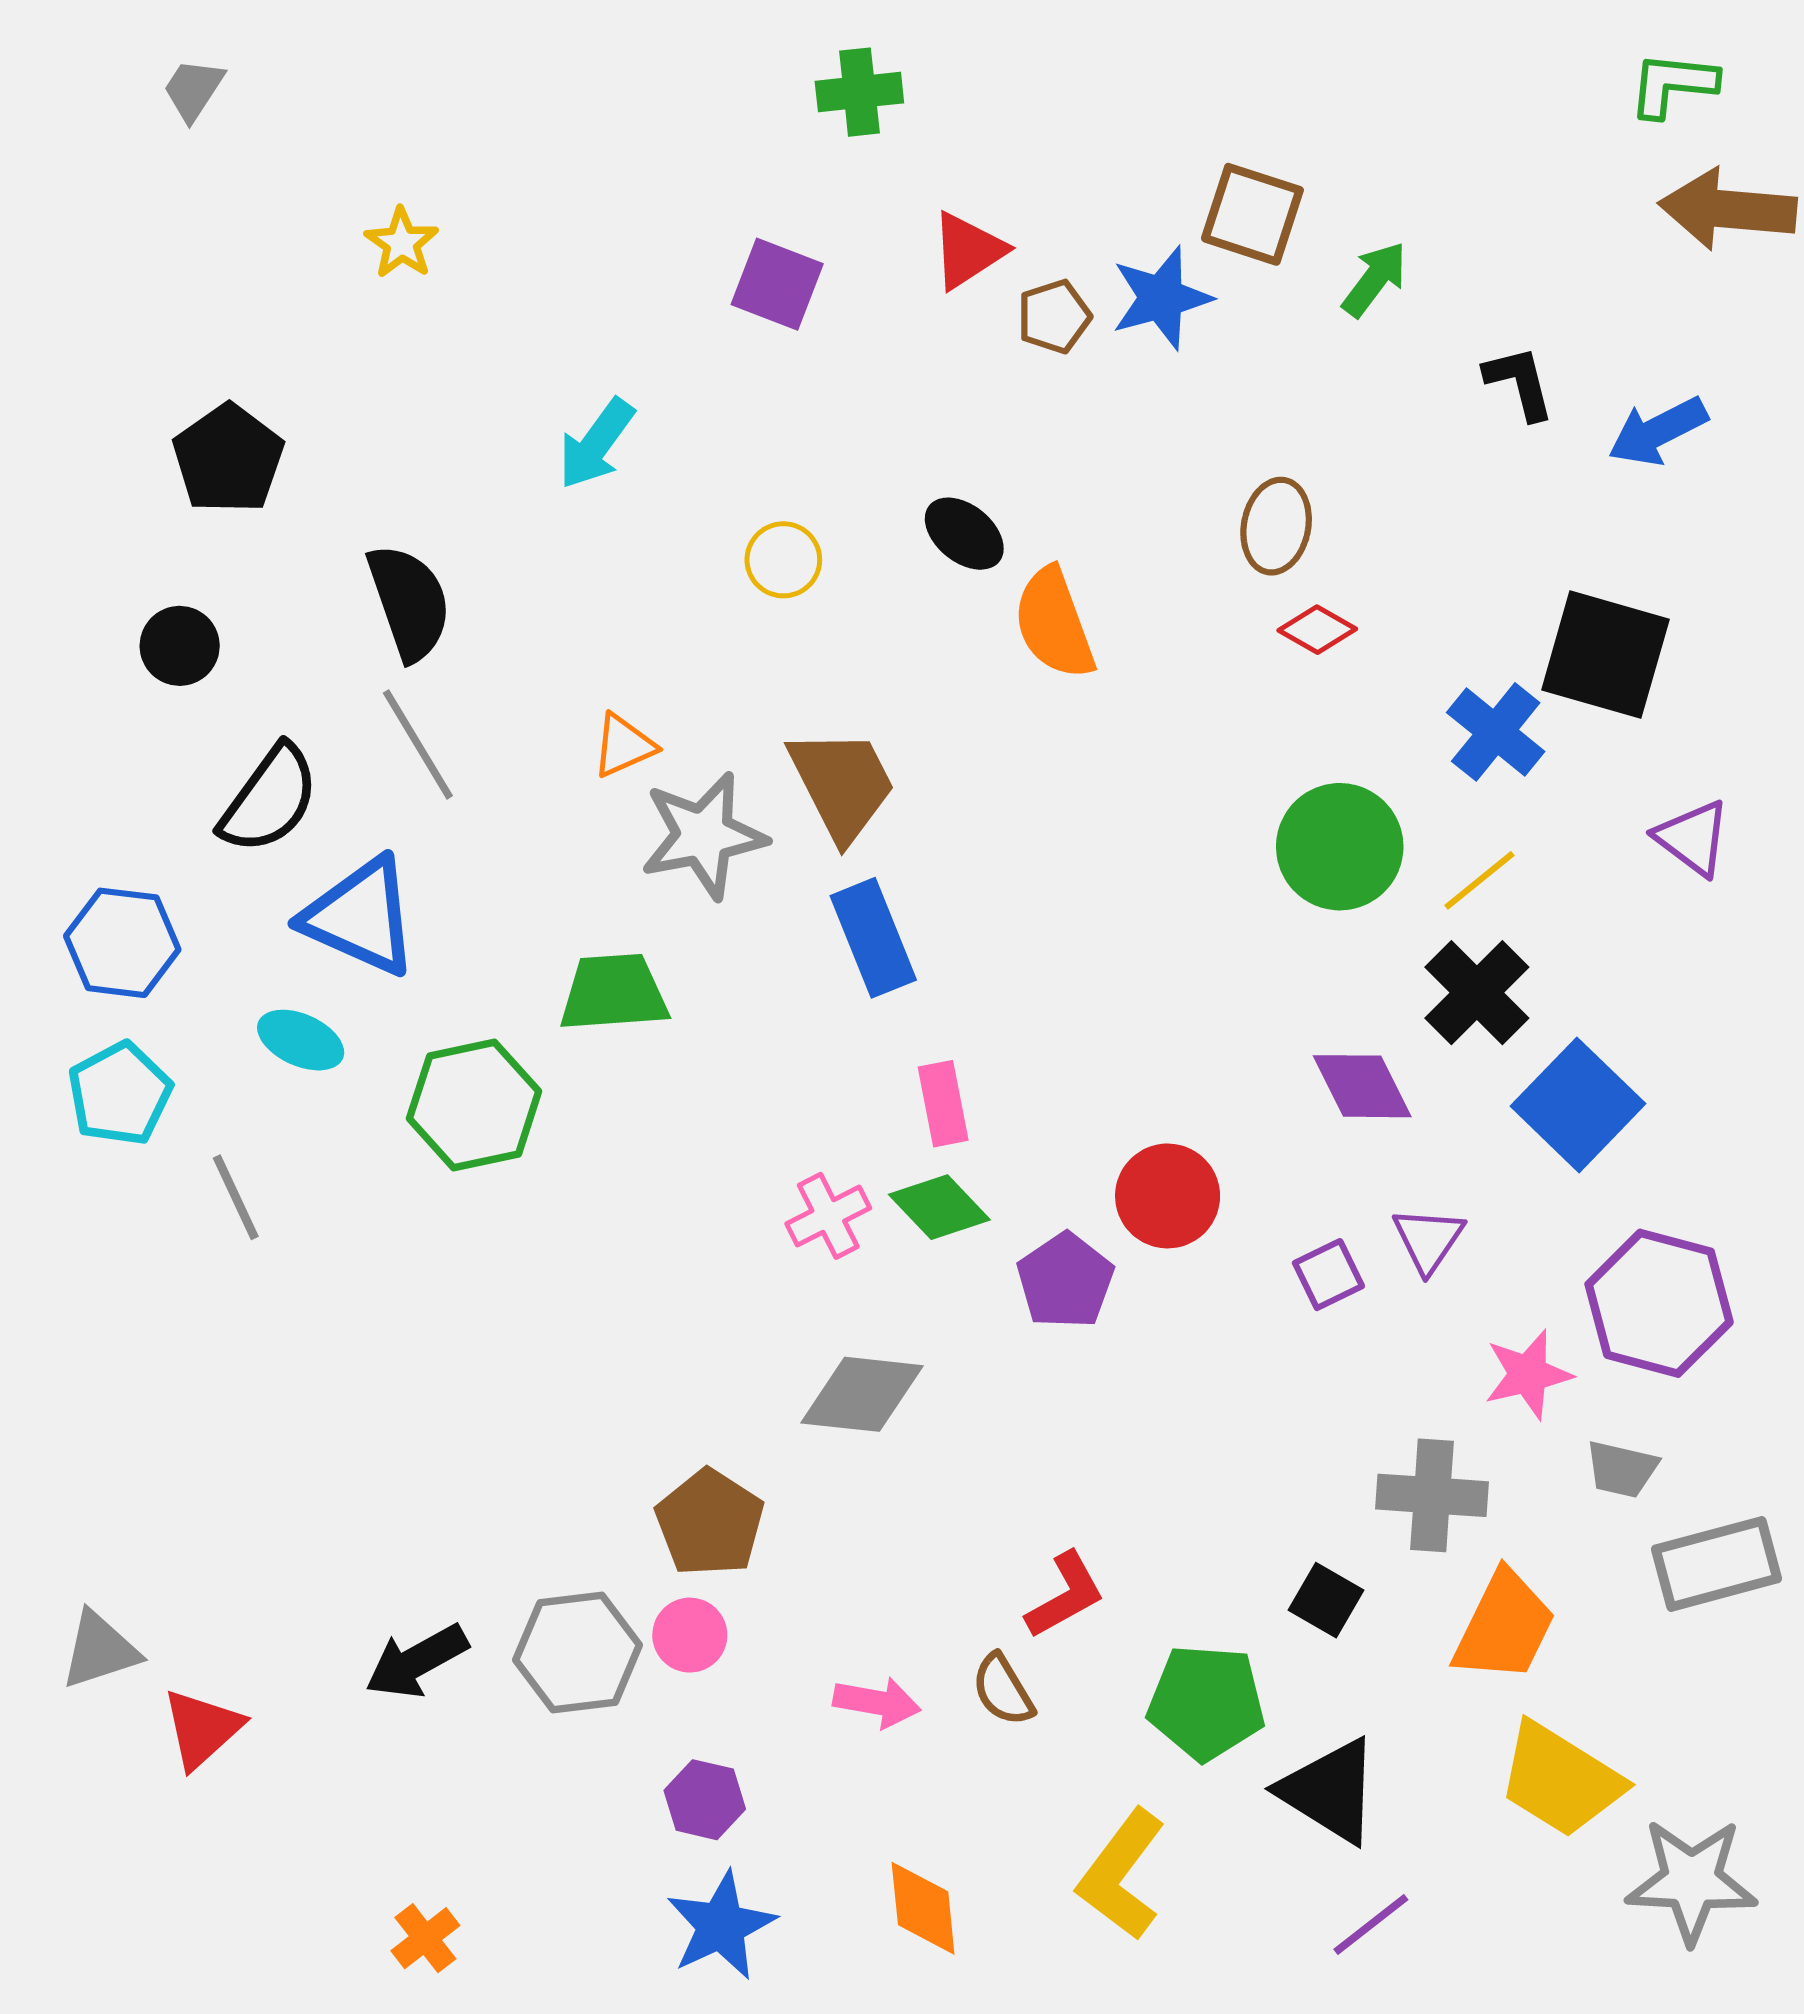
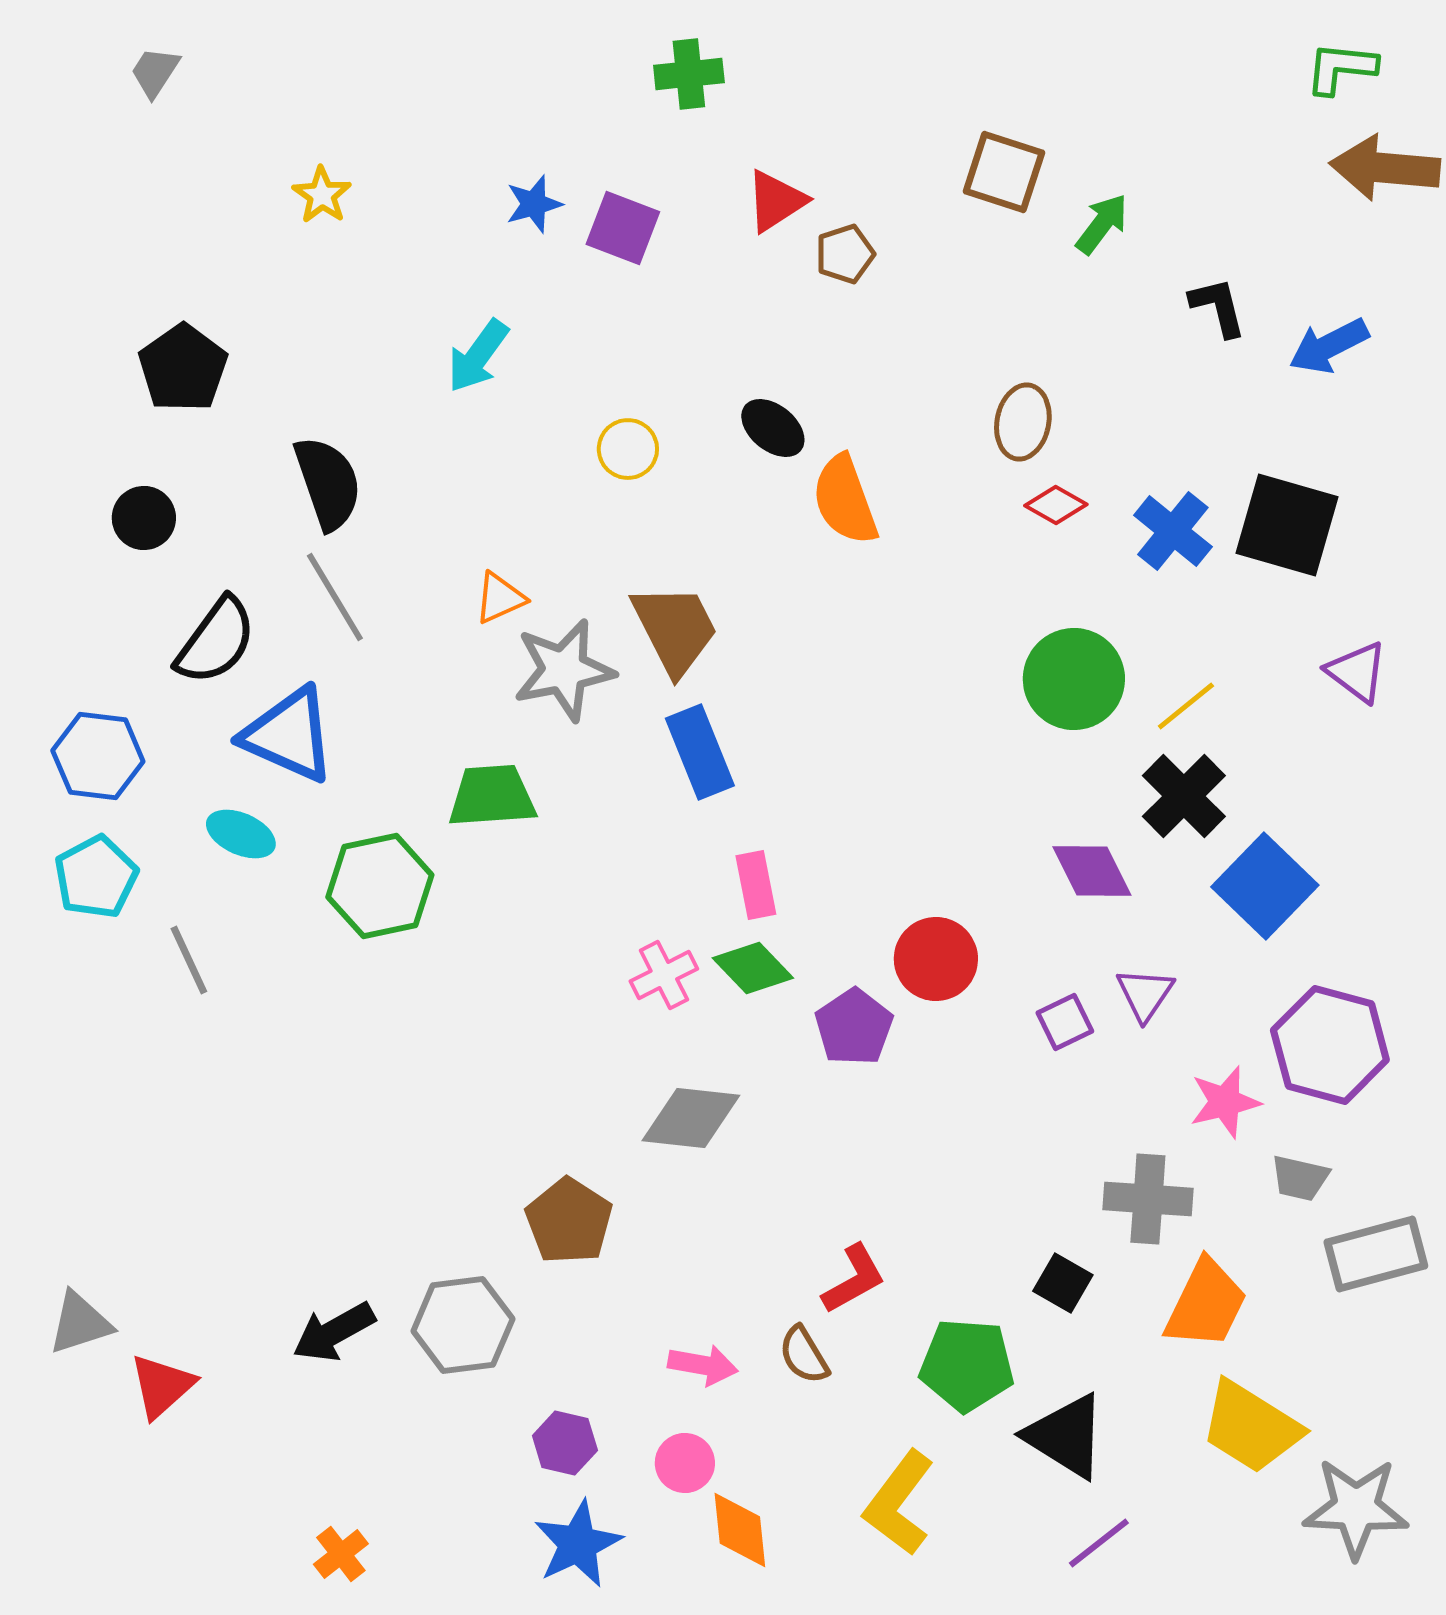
blue star: (1161, 298) -> (534, 204), moved, size x0.7
blue cross: (1496, 732) -> (1173, 531), moved
pink circle: (690, 1635) -> (685, 1463), moved

